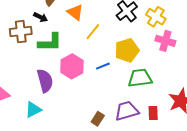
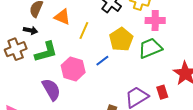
green trapezoid: (140, 78) -> (150, 48), moved

